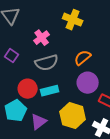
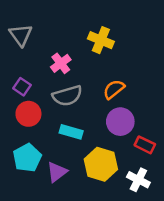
red circle: (28, 89) -> (28, 114), moved
cyan rectangle: (50, 91) -> (71, 132), turned 30

